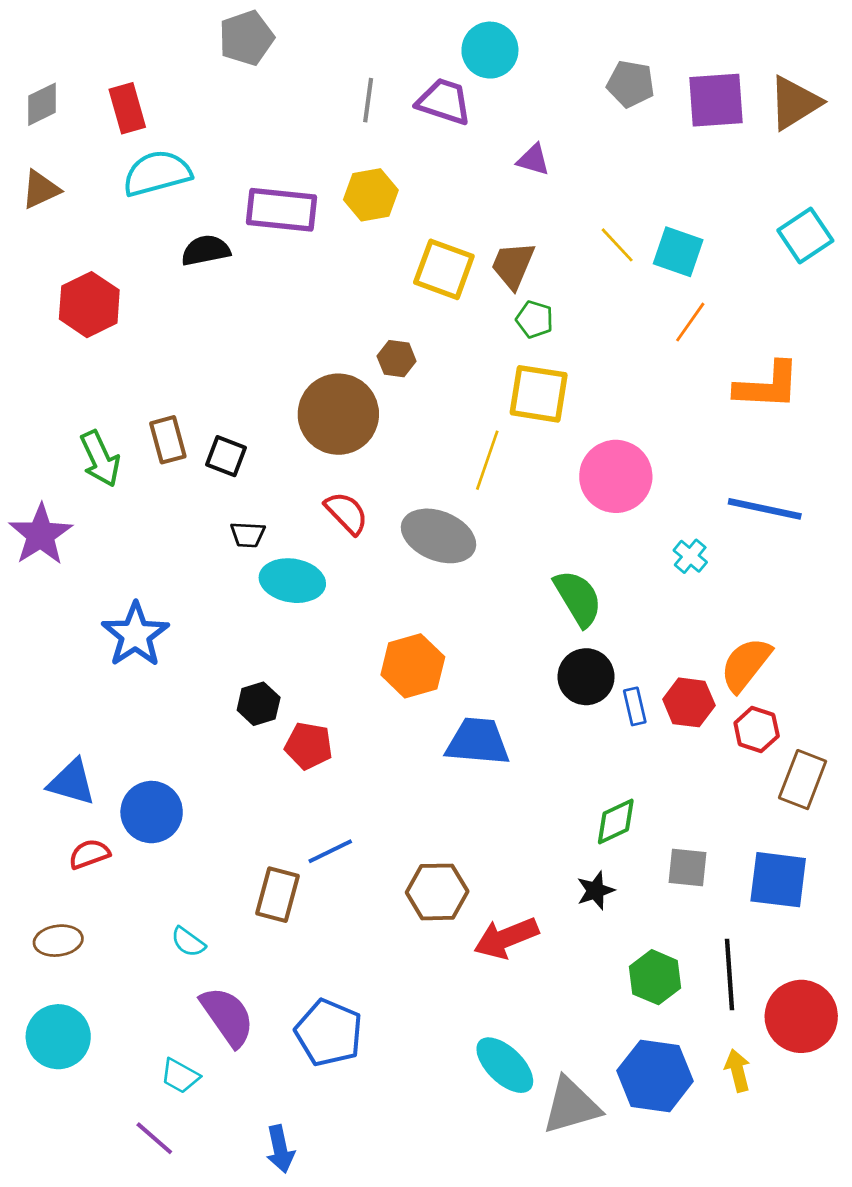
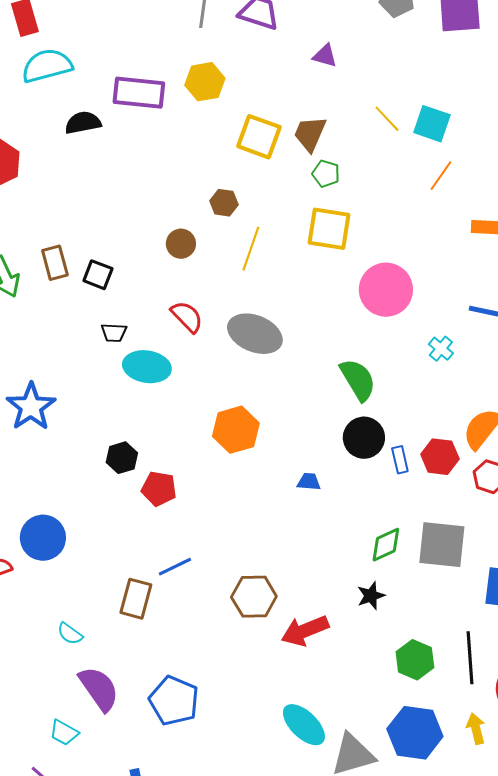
brown circle: (338, 414) -> (181, 244), size x0.5
yellow line: (487, 460) -> (251, 249), moved
blue trapezoid: (478, 742) -> (309, 482), moved, size x0.5
gray square: (688, 868) -> (442, 545), moved, size x1.6

